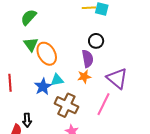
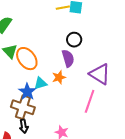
orange star: (84, 77) -> (59, 77), moved
brown cross: (66, 105) -> (23, 107), moved
black arrow: (27, 120) -> (24, 126), moved

